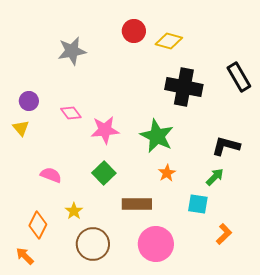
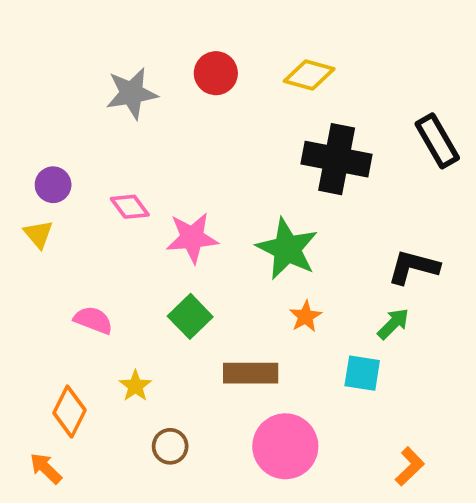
red circle: (134, 31) -> (216, 73), moved
orange L-shape: (224, 234) -> (410, 466), moved
brown circle: (93, 244) -> (170, 446), size x0.6

